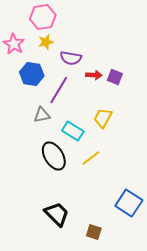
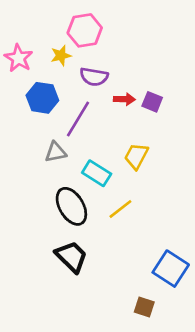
pink hexagon: (43, 17) -> (85, 30), moved
black trapezoid: (57, 214) -> (71, 257), moved
brown square: (94, 232) -> (144, 307), moved

